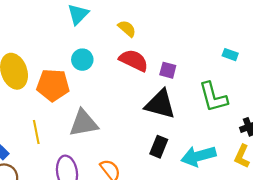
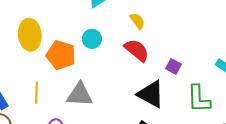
purple square: (168, 70) -> (174, 66), moved

